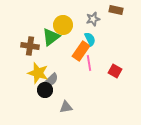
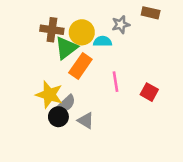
cyan semicircle: (90, 39) -> (103, 41), moved, turned -64
brown cross: (30, 46) -> (52, 30), moved
orange rectangle: (81, 51) -> (80, 66), moved
gray triangle: (66, 107) -> (86, 121), moved, turned 40

